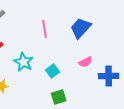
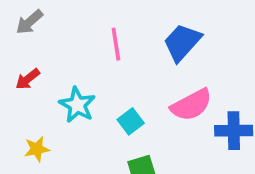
pink semicircle: (86, 62) -> (191, 105), size x1.6

